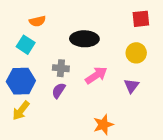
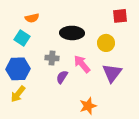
yellow circle: (136, 53) -> (106, 43), moved
pink arrow: (96, 75) -> (82, 64), turned -96
purple triangle: (131, 86) -> (112, 73), size x1.5
purple semicircle: (59, 91) -> (62, 77), moved

